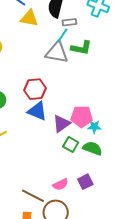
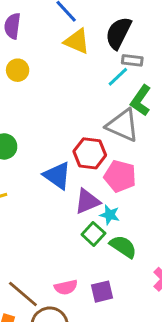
green L-shape: (81, 48) -> (141, 101), turned 100
gray triangle: (57, 53) -> (123, 125), moved
red hexagon: (35, 89) -> (90, 153), moved
pink pentagon: (82, 117) -> (120, 176), moved
cyan star: (94, 127) -> (110, 215), moved

